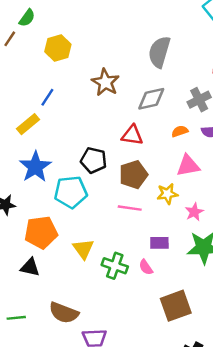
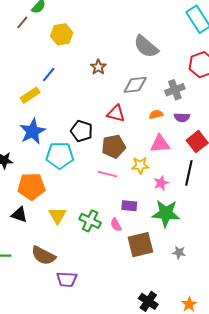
gray semicircle: (159, 52) -> (146, 47), turned -72
brown star: (105, 82) -> (98, 67), size x0.7
yellow triangle: (83, 249) -> (57, 215), moved
brown square: (176, 306) -> (140, 245), moved

